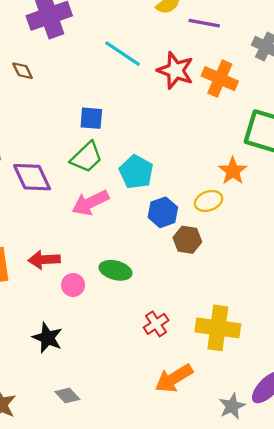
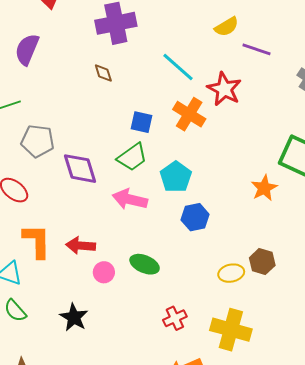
brown diamond: (23, 71) -> (103, 73), moved
orange cross: (220, 79) -> (189, 114), moved
yellow ellipse: (209, 201) -> (231, 273), moved
pink arrow: (90, 203) -> (130, 199), turned 32
brown hexagon: (187, 240) -> (262, 262), moved

